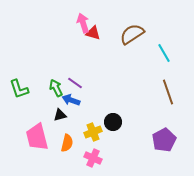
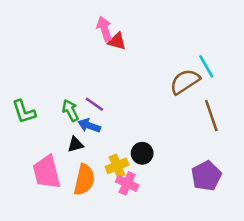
brown semicircle: (132, 34) -> (185, 82), moved
orange semicircle: (67, 143) -> (84, 180), size x1.4
pink cross: (93, 158) -> (127, 183), moved

